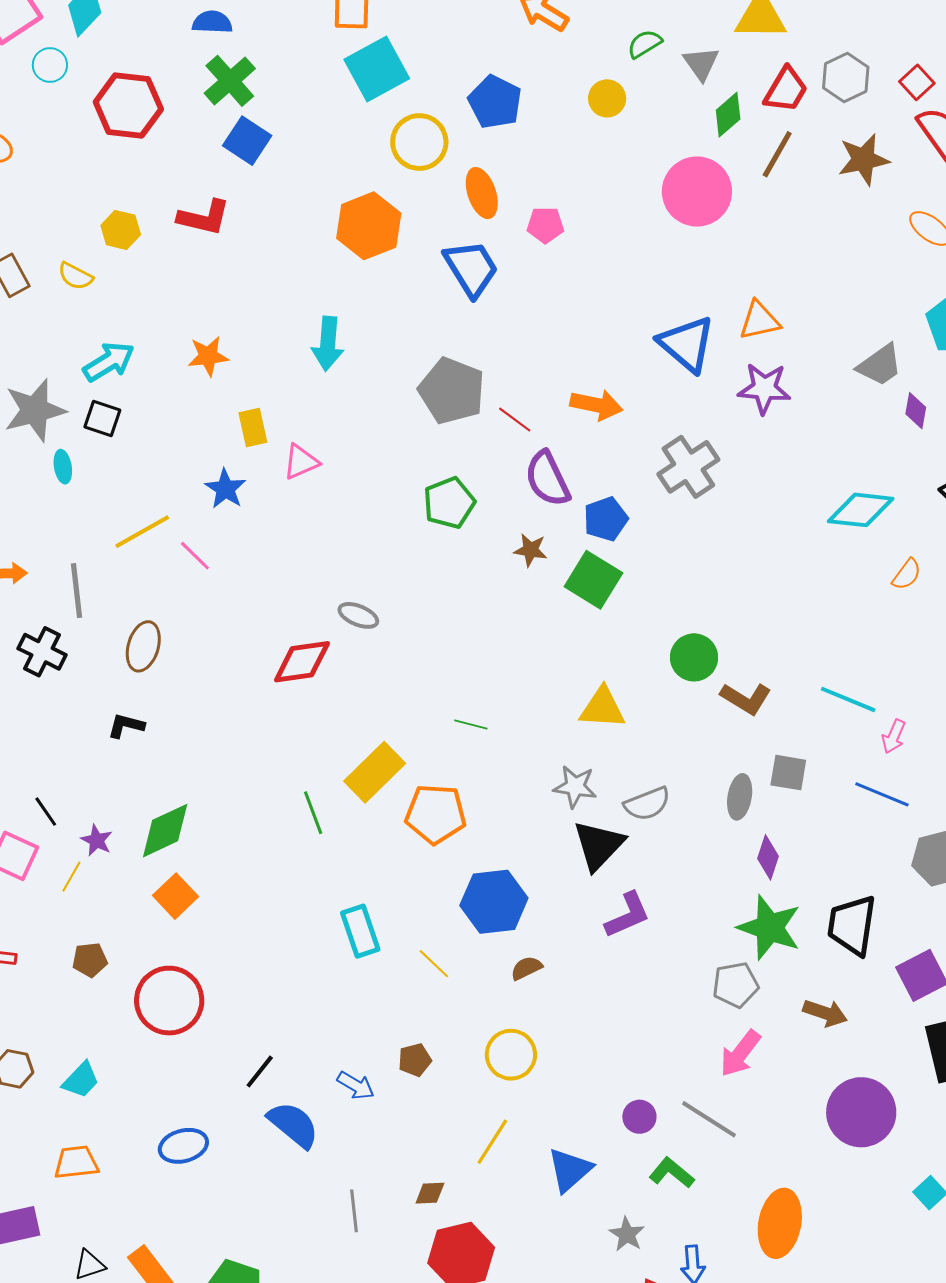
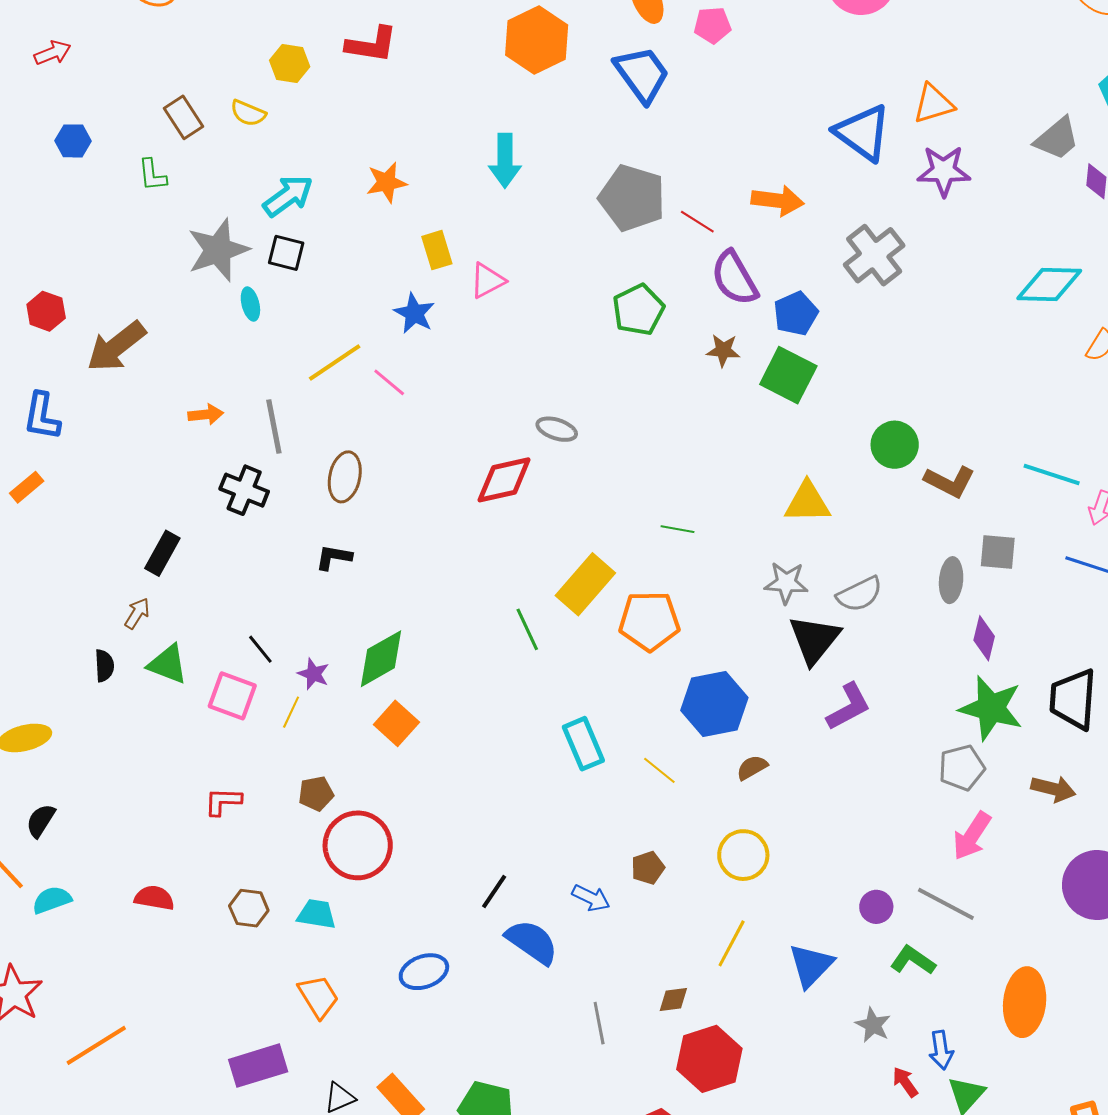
red circle: (169, 1001) -> (358, 845), moved
cyan trapezoid: (81, 1080) -> (317, 914), turned -120
orange trapezoid: (76, 1162) -> (318, 997), turned 69

